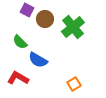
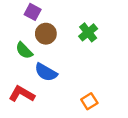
brown circle: (45, 19) -> (46, 34), moved
green cross: (73, 27) -> (88, 32), size x0.7

